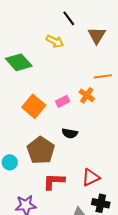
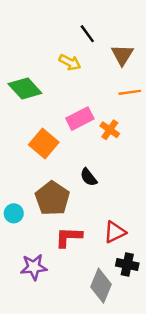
orange line: (103, 76) -> (130, 92), moved
pink rectangle: (63, 101) -> (80, 119), moved, size x1.5
black semicircle: (70, 133) -> (89, 177), turned 42

